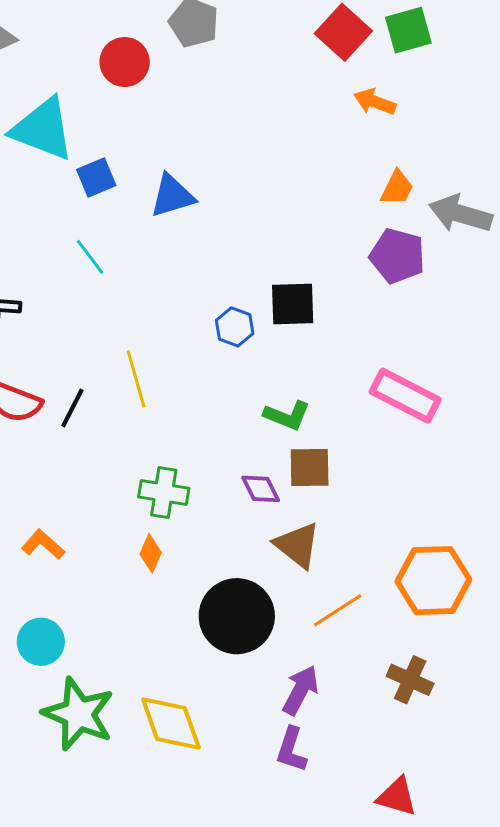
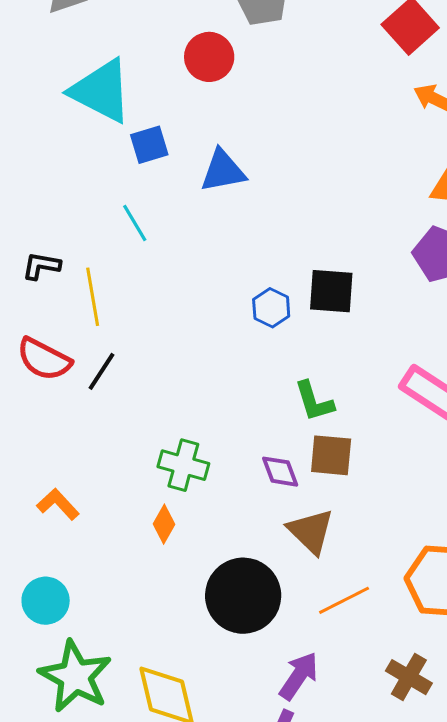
red circle: (125, 62) -> (209, 57), moved
yellow line: (136, 379) -> (93, 297), moved
green L-shape: (287, 415) -> (314, 401), turned 45

